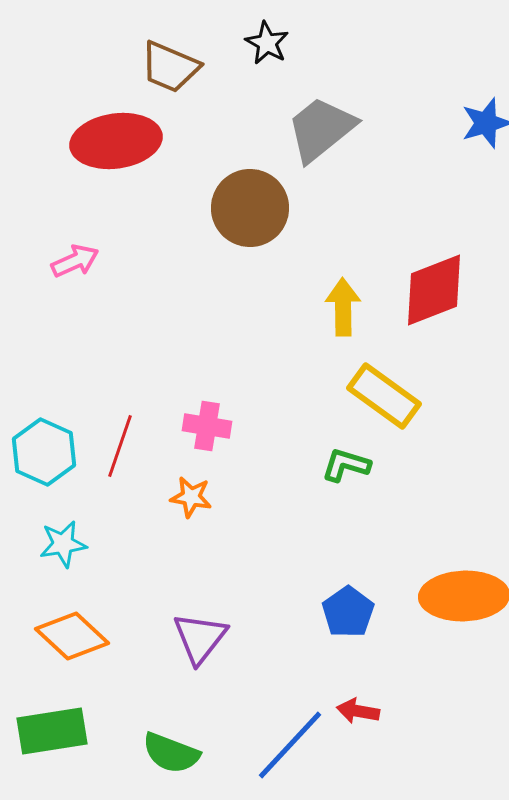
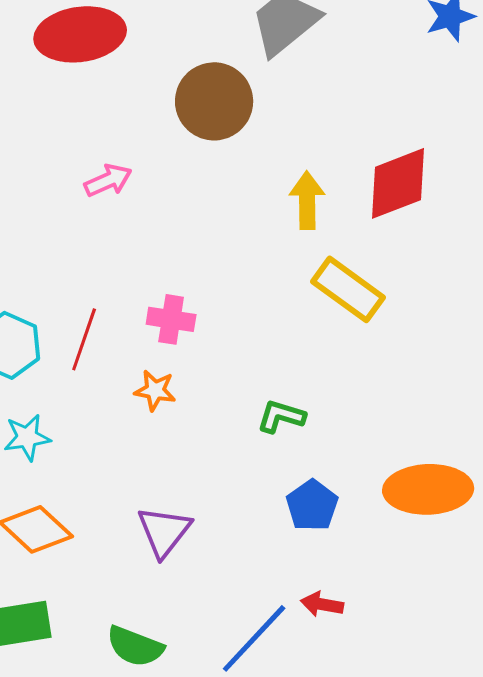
pink arrow: (75, 261) -> (108, 180), moved
green L-shape: (346, 465) -> (281, 416), moved

